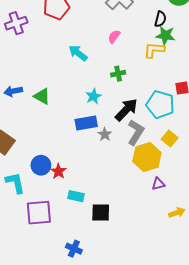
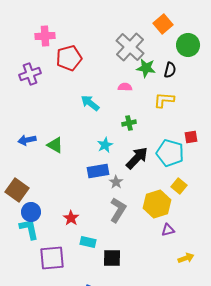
green star: (165, 36) -> (146, 68), moved
pink semicircle: (114, 37) -> (125, 87), turned 56
gray L-shape: (136, 132) -> (118, 210), moved
blue circle: (41, 165) -> (31, 212), moved

